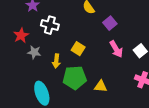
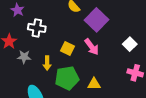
purple square: (110, 23) -> (97, 20), size x1.6
pink arrow: (116, 49) -> (92, 47), moved

